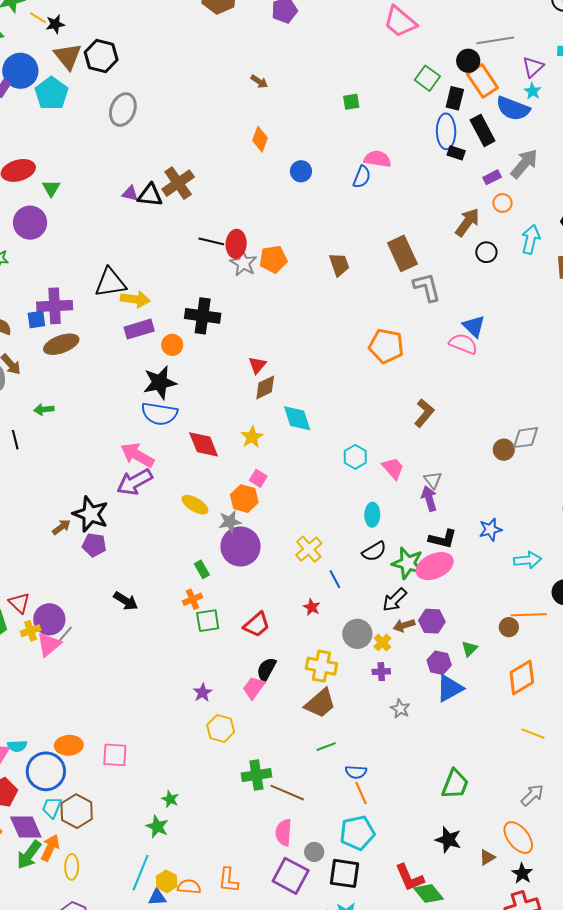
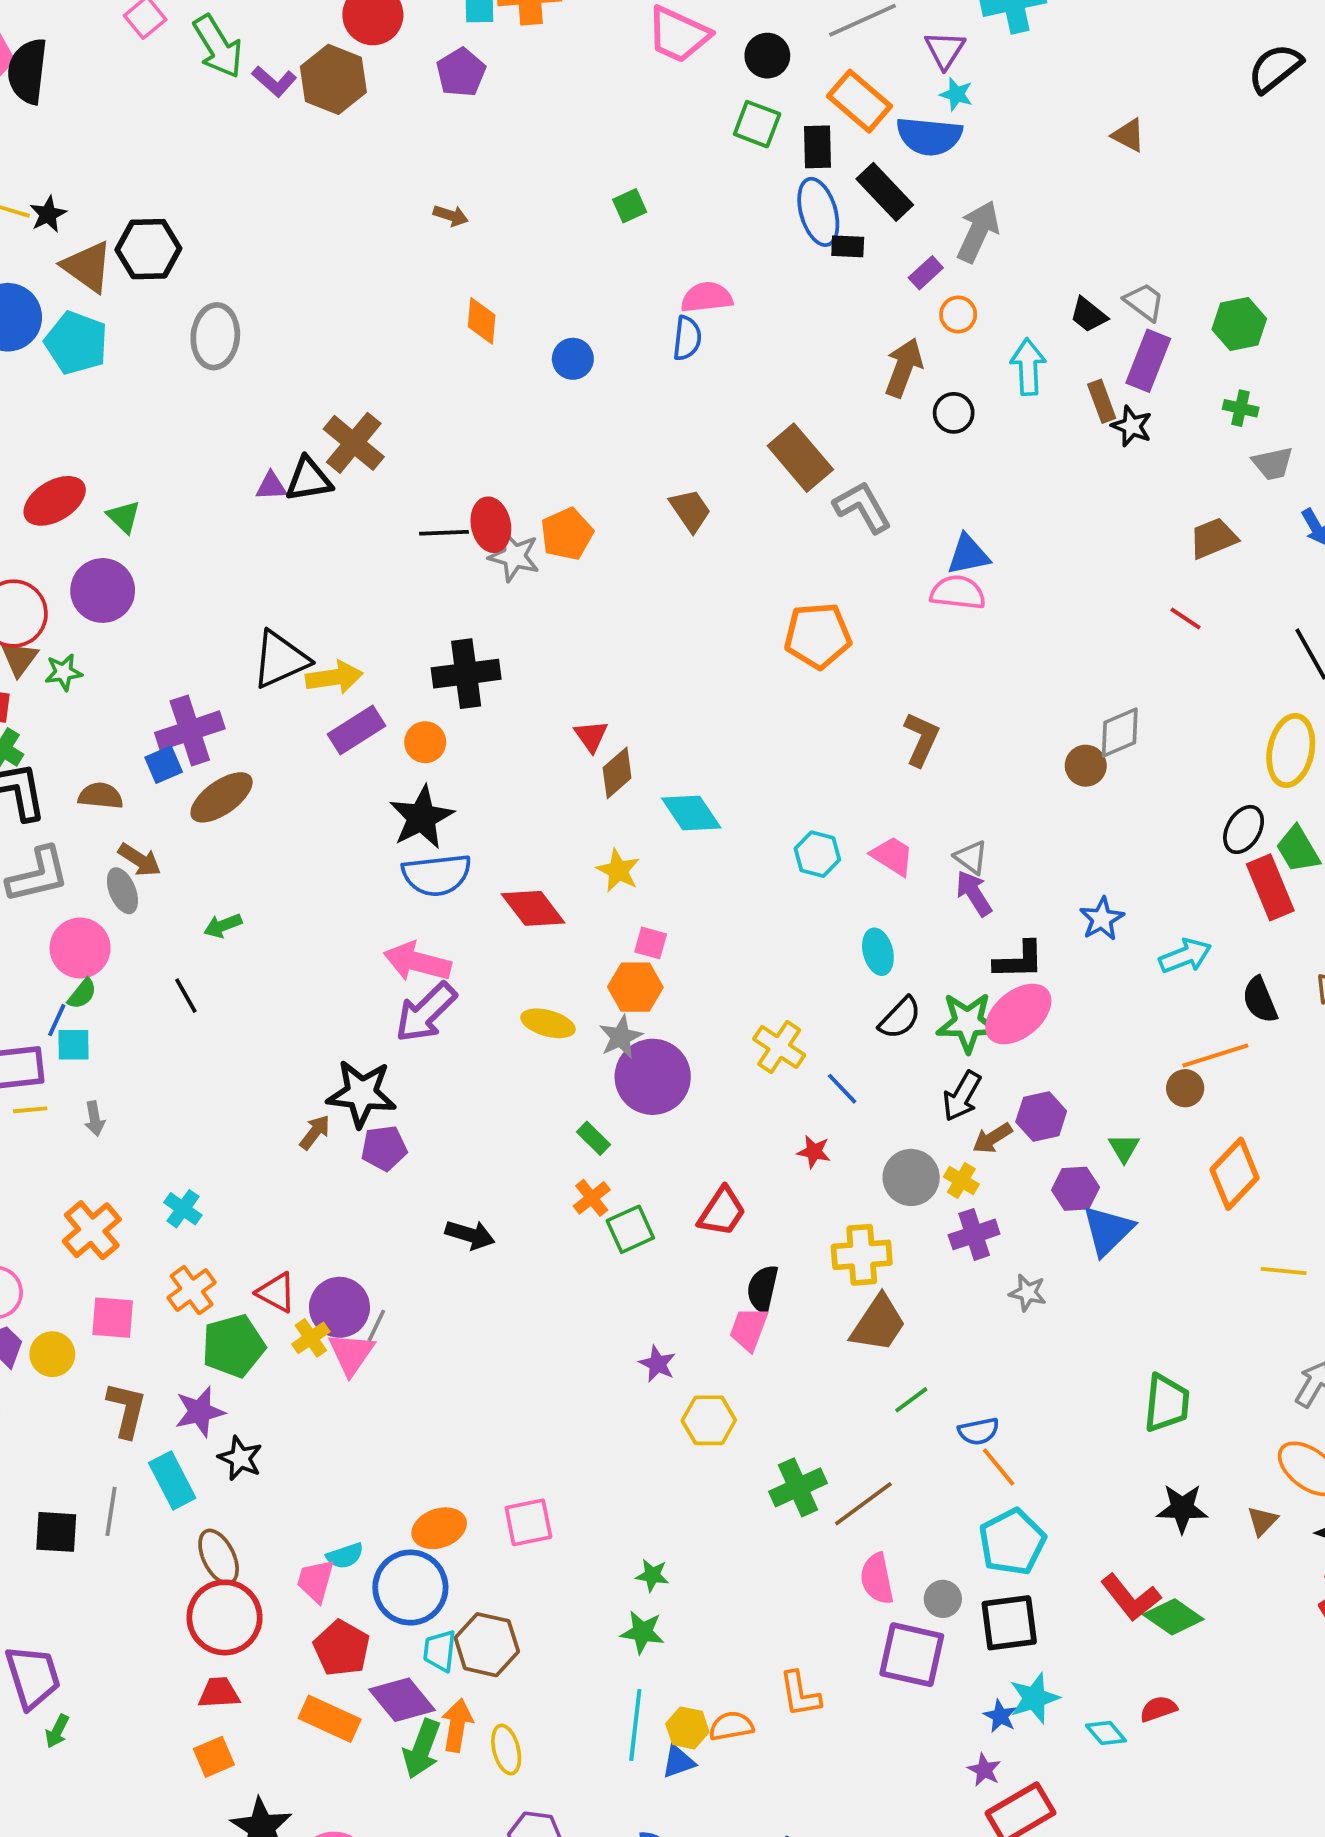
black circle: (468, 61) -> (767, 56), moved
blue triangle: (474, 326) -> (968, 555), turned -40
purple cross: (381, 672) -> (974, 1234), size x1.4
brown line: (287, 793) -> (863, 1504), turned -44

